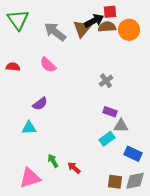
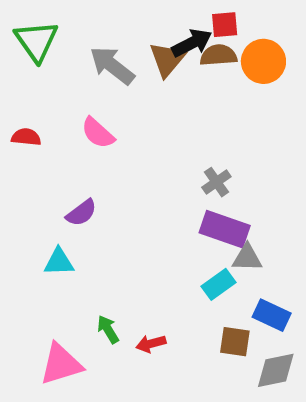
gray cross: (106, 81) -> (216, 182), moved
purple rectangle: (110, 112) -> (225, 229), size x1.6
red arrow: (74, 168) -> (151, 344), turned -56
brown square: (115, 182) -> (235, 342), moved

